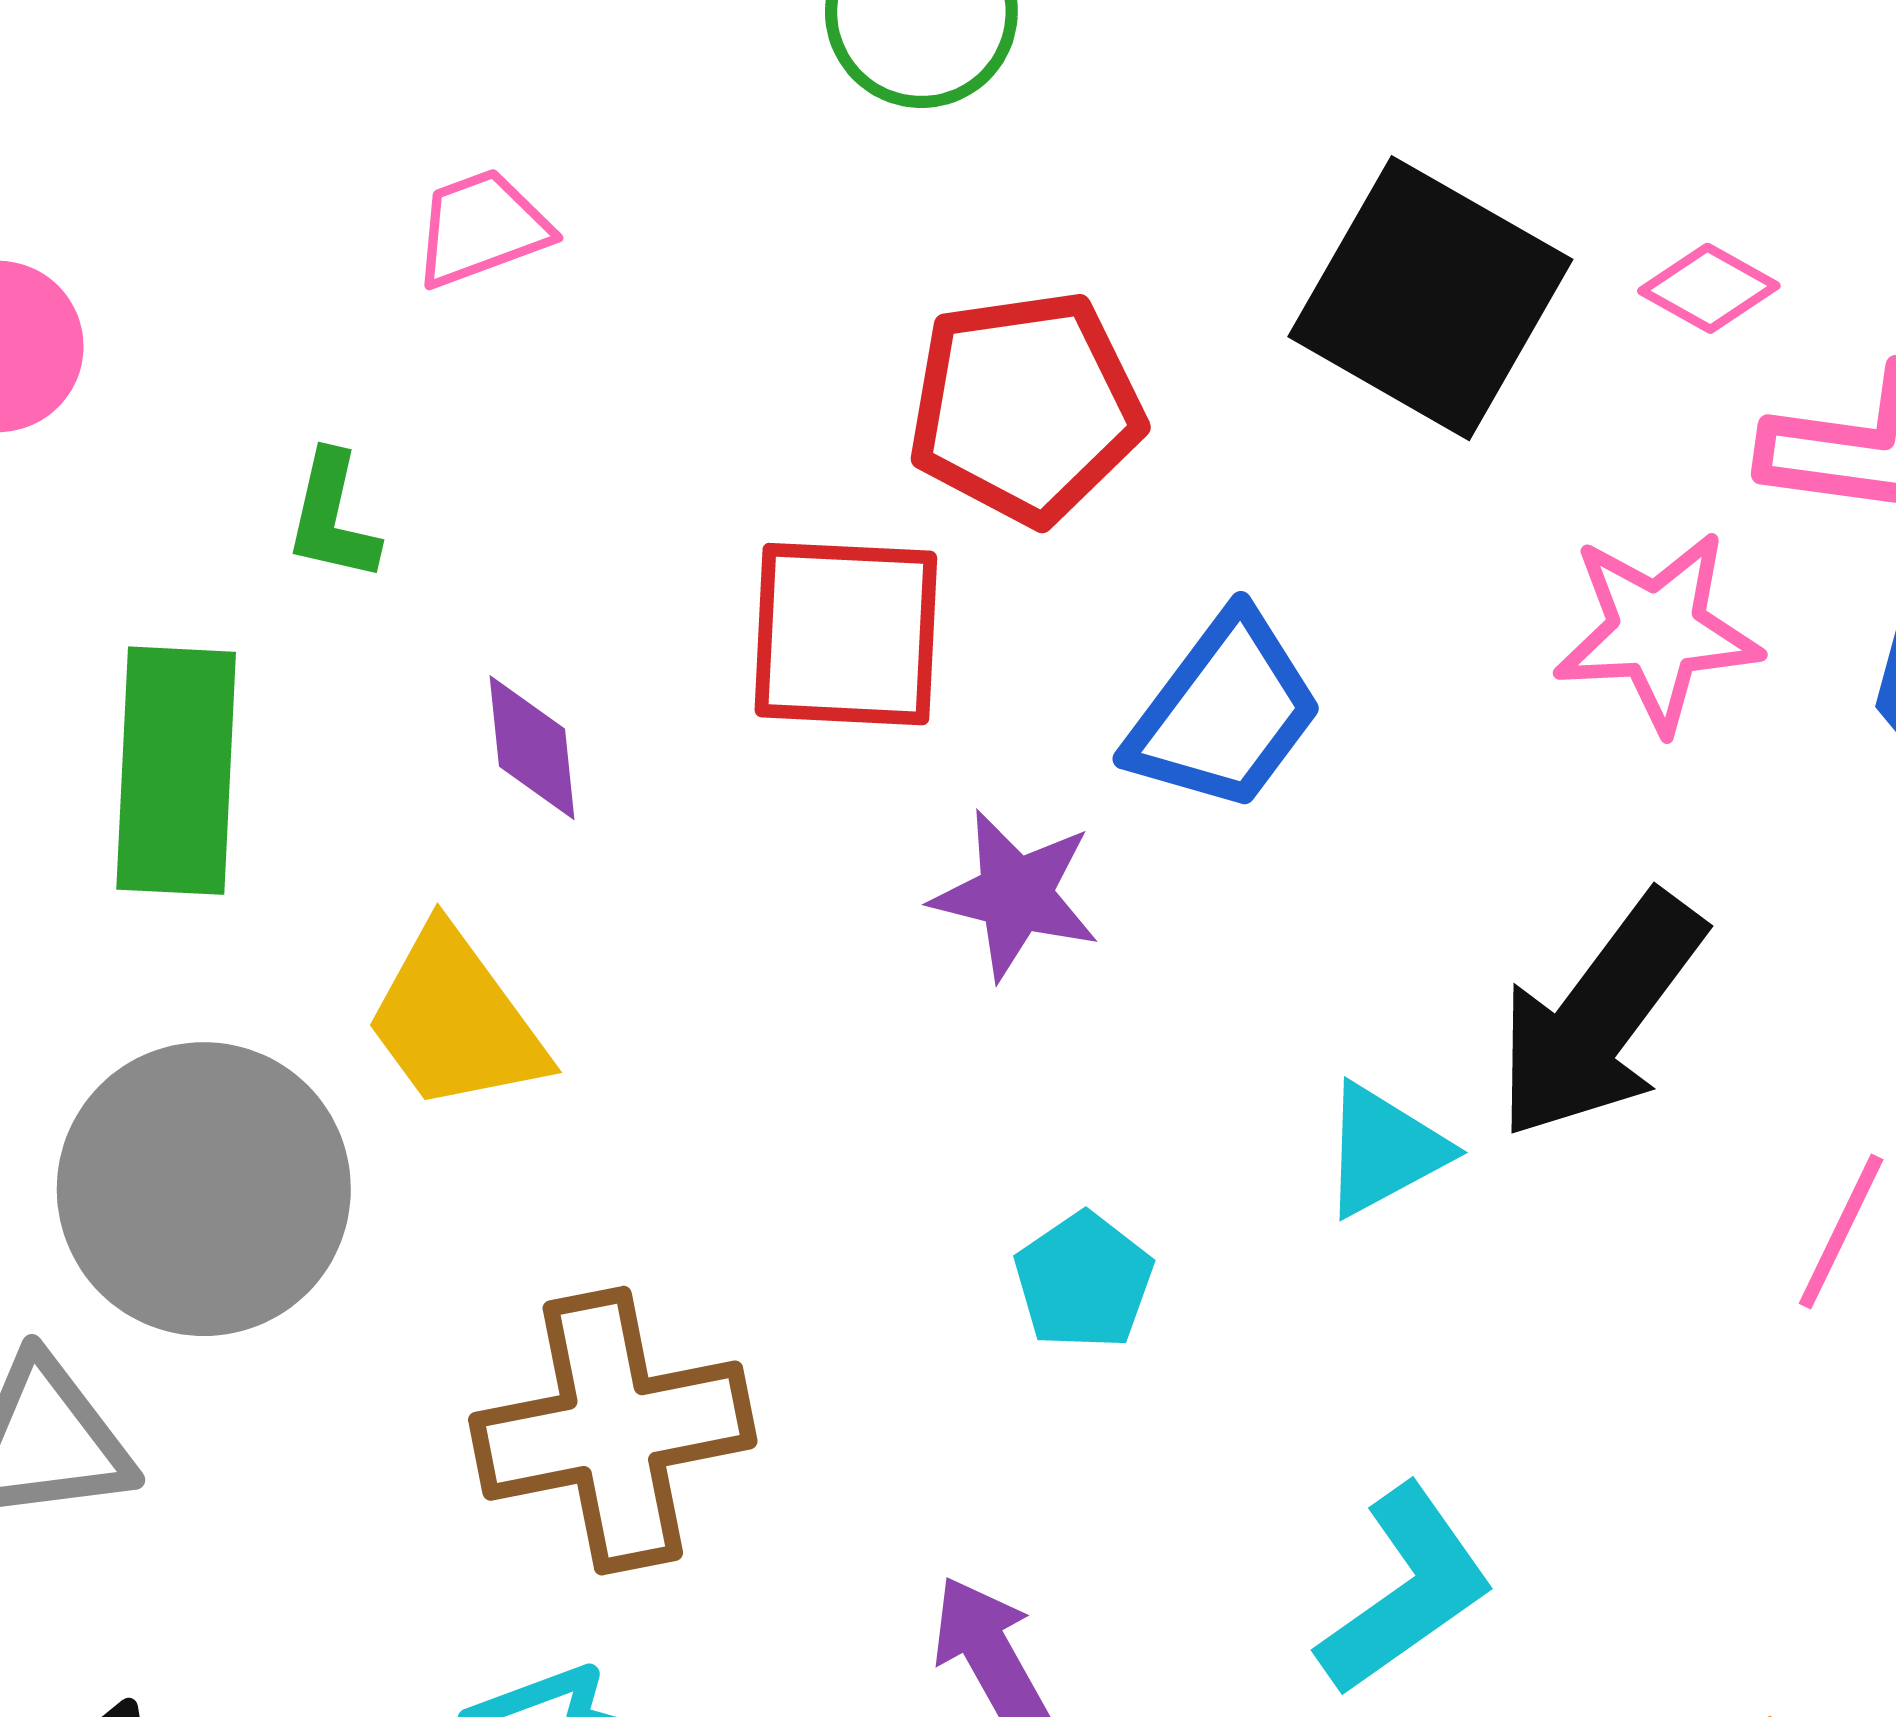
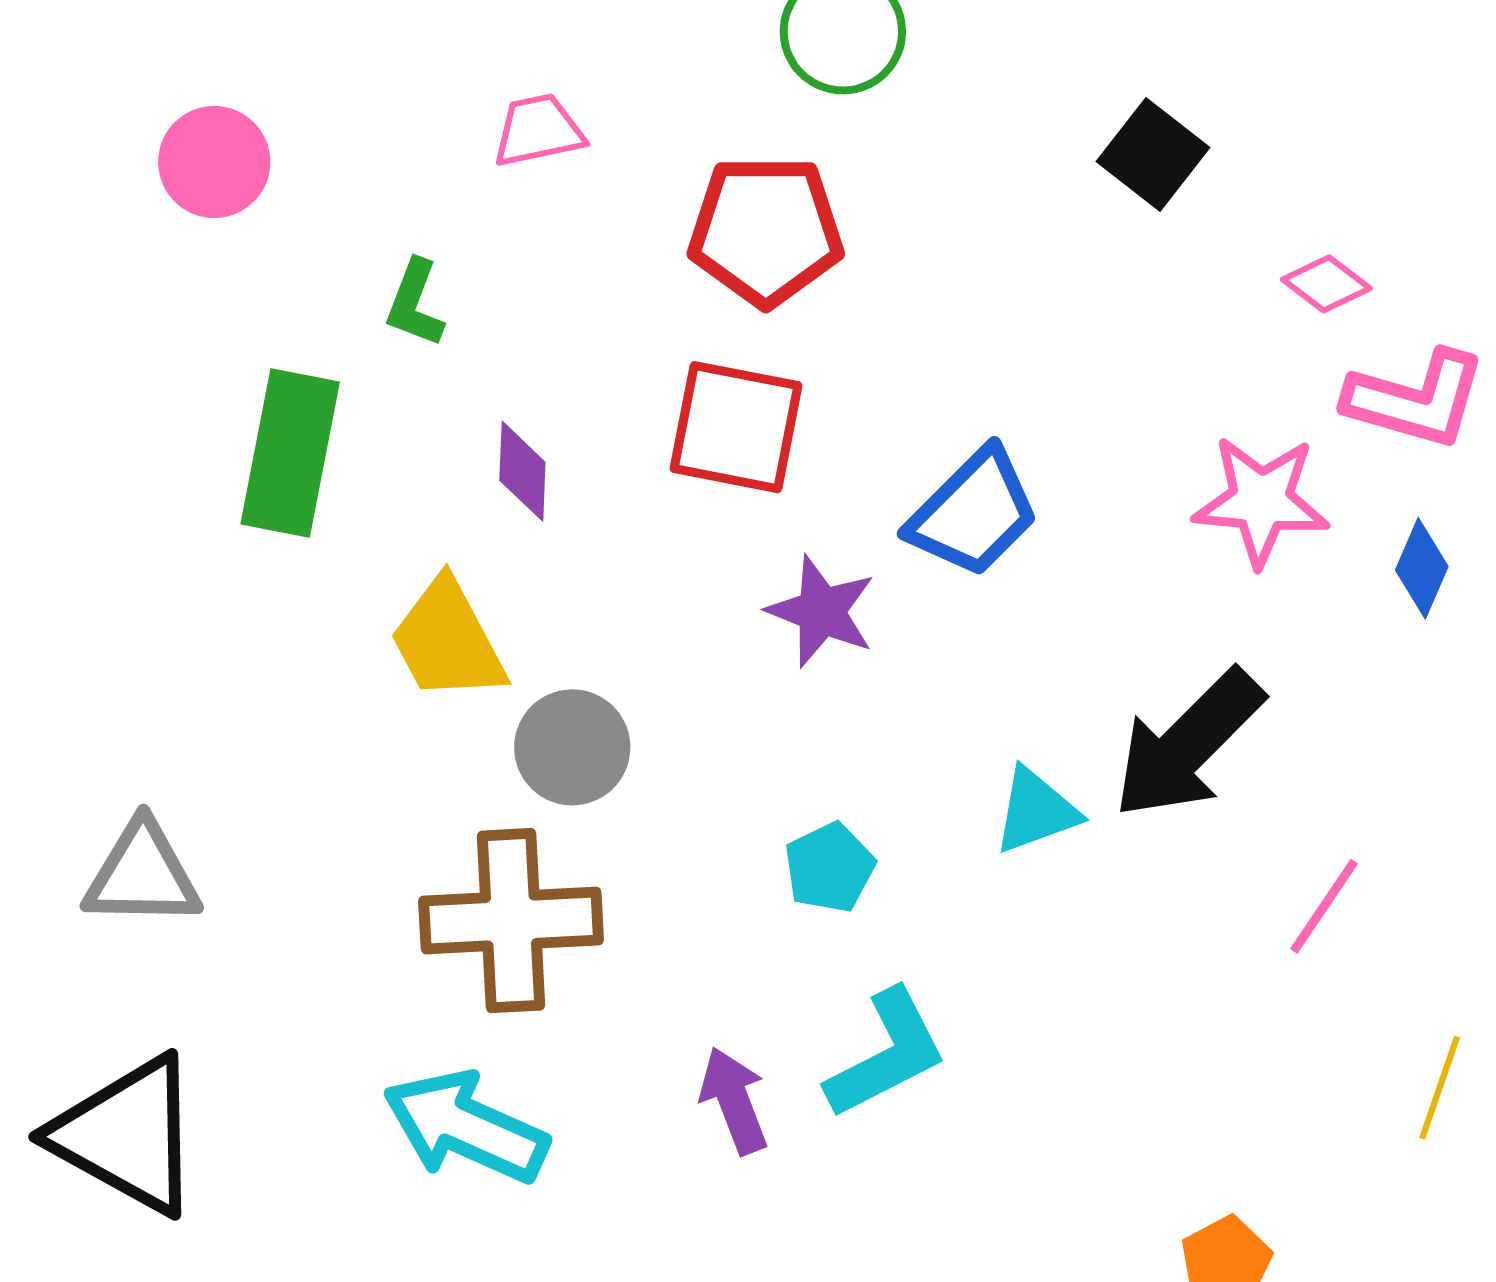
black square: (1430, 298) -> (1153, 154), moved, size x0.6
red pentagon: (1026, 408) -> (766, 231), moved
gray circle: (204, 1189) -> (572, 747), moved, size x0.6
cyan L-shape: (1406, 1590) -> (887, 1054), moved

